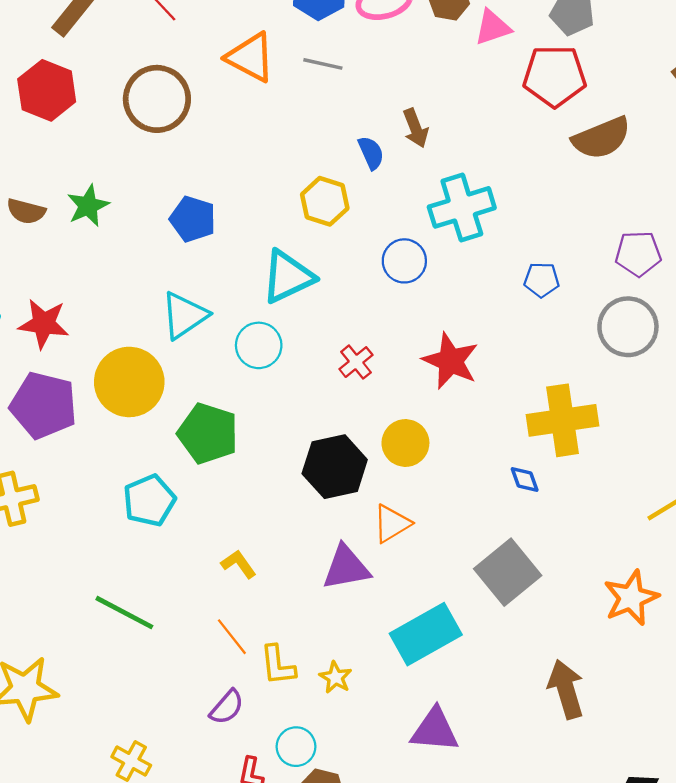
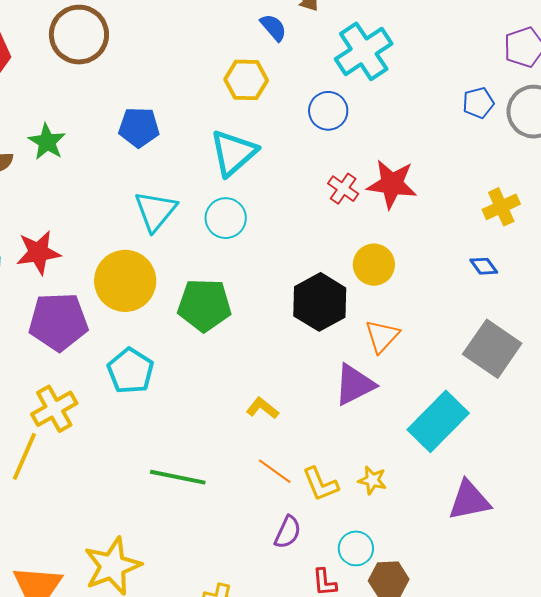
blue pentagon: (542, 280) -> (478, 103), moved
red cross: (356, 362) -> (343, 189), moved
yellow cross: (562, 420) -> (501, 207), size x0.6
cyan pentagon: (149, 501) -> (130, 371), moved

